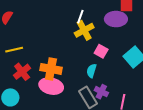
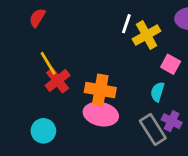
white line: (80, 17) -> (126, 24), moved
yellow line: (14, 50) -> (48, 63), turned 72
red cross: (22, 72) -> (58, 80), moved

